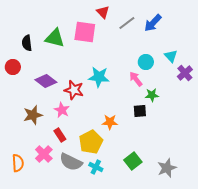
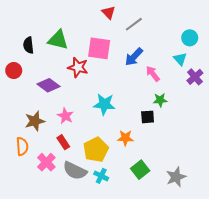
blue arrow: (153, 23) -> (134, 57), moved
pink square: (85, 32) -> (99, 48), moved
cyan circle: (146, 62) -> (190, 38), moved
cyan star: (99, 77) -> (104, 104), moved
pink arrow: (136, 79) -> (153, 74), moved
red star: (74, 90) -> (78, 67), moved
orange star: (110, 122) -> (125, 138), moved
orange semicircle: (18, 163) -> (22, 146), moved

